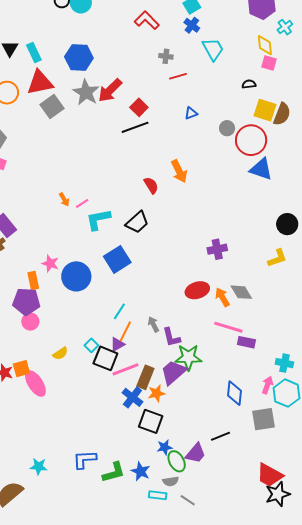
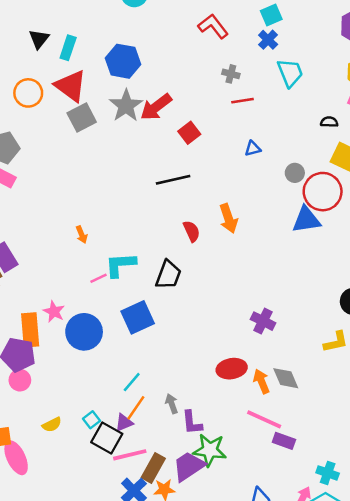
cyan rectangle: (34, 53) -> (68, 48), turned 36
red triangle: (40, 83) -> (71, 86), turned 40
black line: (135, 127) -> (173, 180), moved
blue triangle: (261, 169) -> (306, 220), moved, turned -35
pink line: (82, 203) -> (99, 278), moved
black trapezoid: (137, 222) -> (168, 275), turned -35
purple cross: (217, 249) -> (263, 321), turned 30
orange rectangle: (33, 281) -> (30, 330), size x1.5

